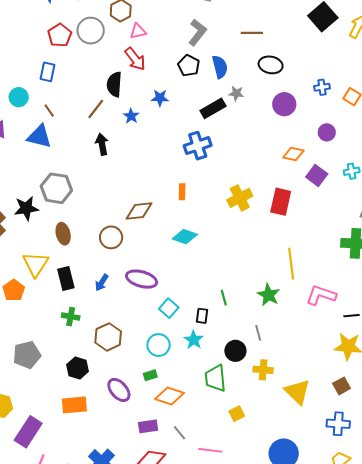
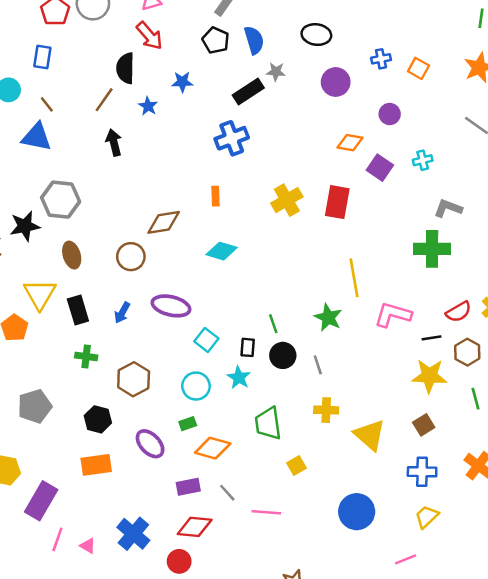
black circle: (235, 351) -> (283, 355), moved

